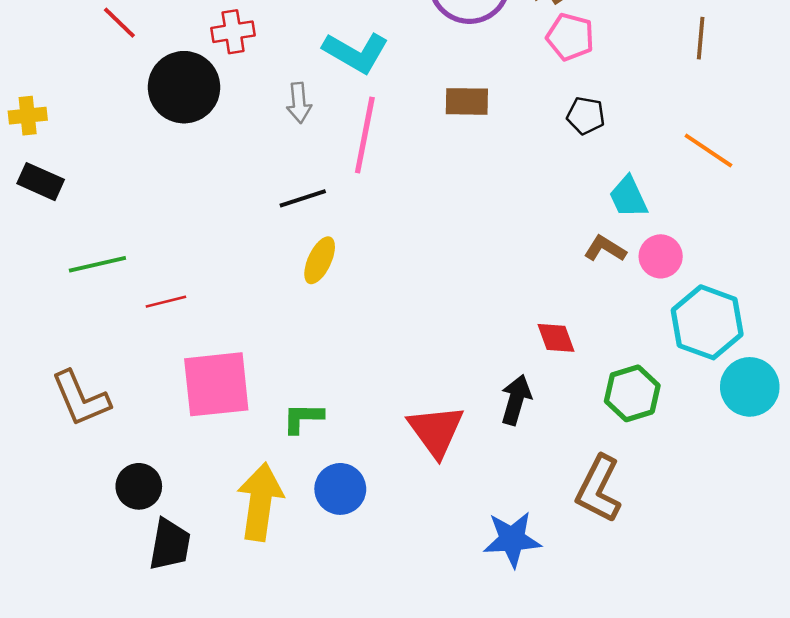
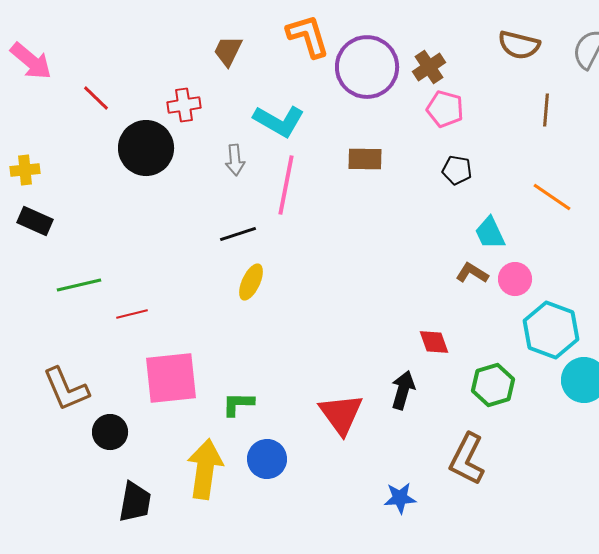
black circle: (139, 486) -> (110, 432), moved
blue star: (512, 539) -> (400, 498), size x0.7

